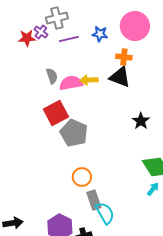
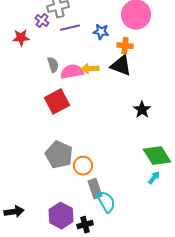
blue star: (100, 34) -> (101, 32), moved
red star: (27, 38) -> (21, 38), moved
gray pentagon: (74, 133) -> (59, 155), moved

